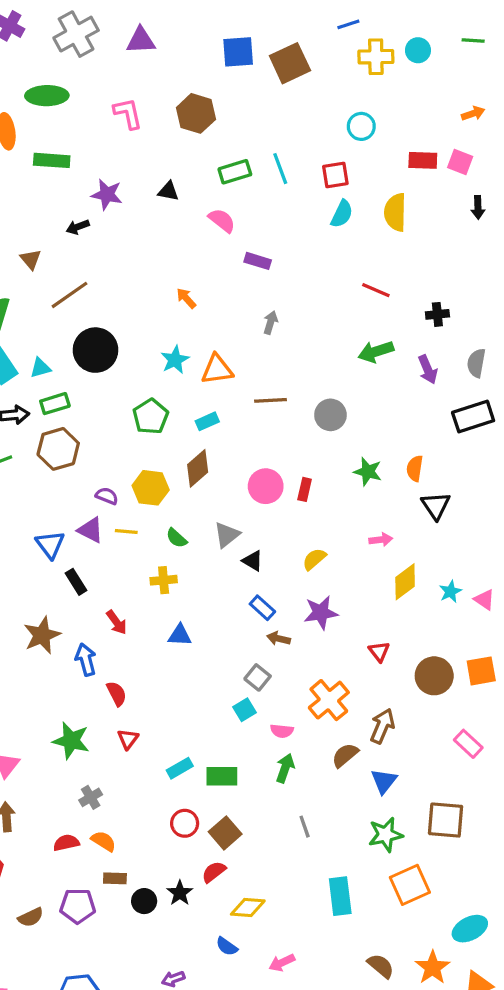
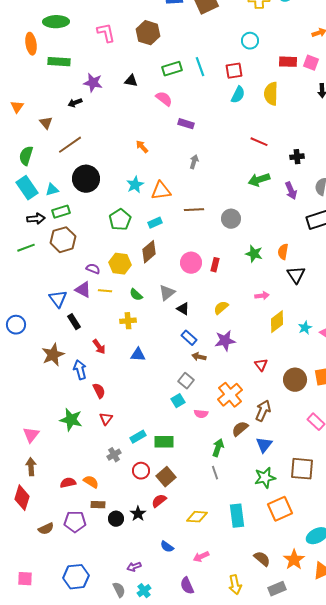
green arrow: (285, 768) -> (218, 448), moved
gray cross: (91, 797) -> (114, 455), moved
yellow diamond: (248, 908) -> (197, 517), moved

